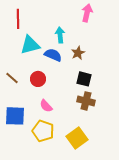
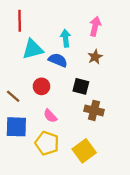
pink arrow: (87, 13) -> (95, 26), moved
brown star: (78, 53) -> (95, 57), moved
brown line: (12, 78) -> (13, 96), moved
black square: (84, 79) -> (81, 86), moved

